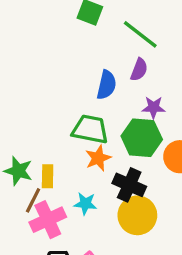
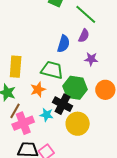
green hexagon: (142, 138) -> (75, 88), moved
orange star: (98, 158) -> (38, 89), moved
yellow rectangle: (48, 176) -> (16, 67), moved, size x1.5
black cross: (129, 185) -> (63, 104), moved

